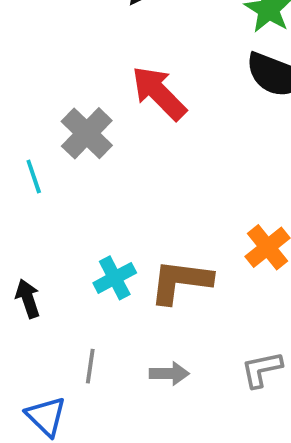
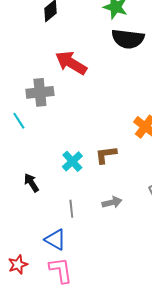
gray cross: (87, 133) -> (40, 92), turned -36
brown L-shape: (181, 282) -> (106, 155), size x0.7

